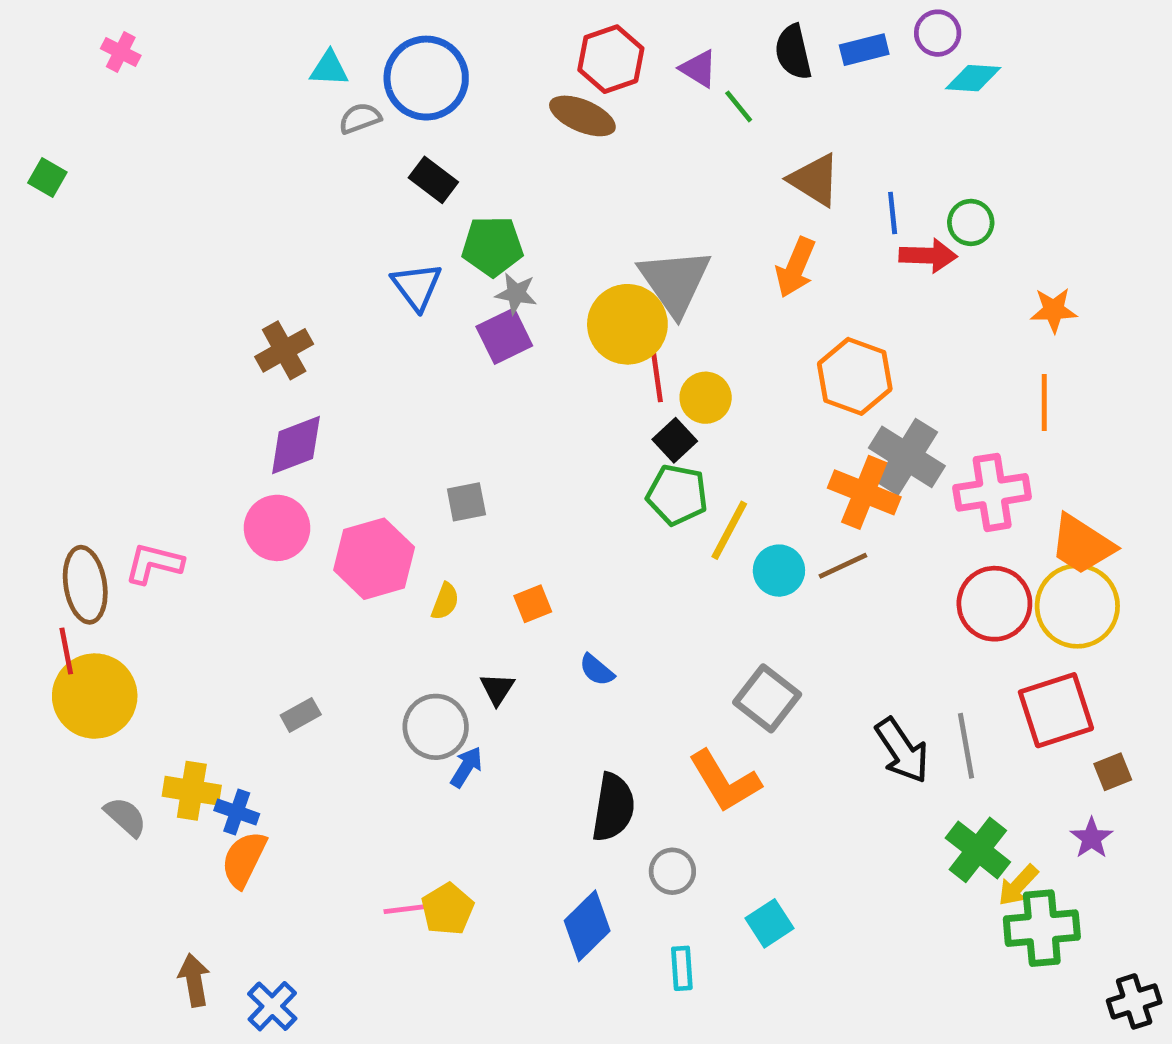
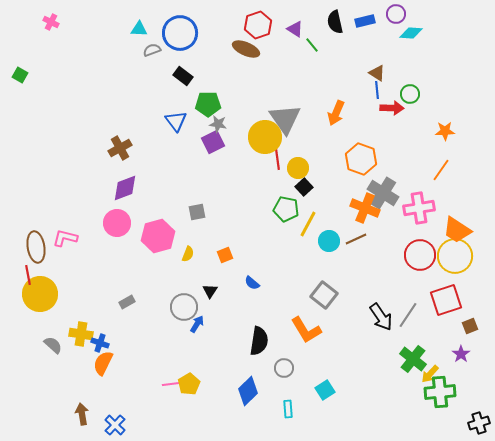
brown triangle: (814, 180) -> (377, 73), moved, size x0.7
orange line: (1044, 402) -> (441, 170), turned 35
black square: (675, 440) -> (304, 187), moved
gray line: (966, 746) -> (408, 315), turned 44

